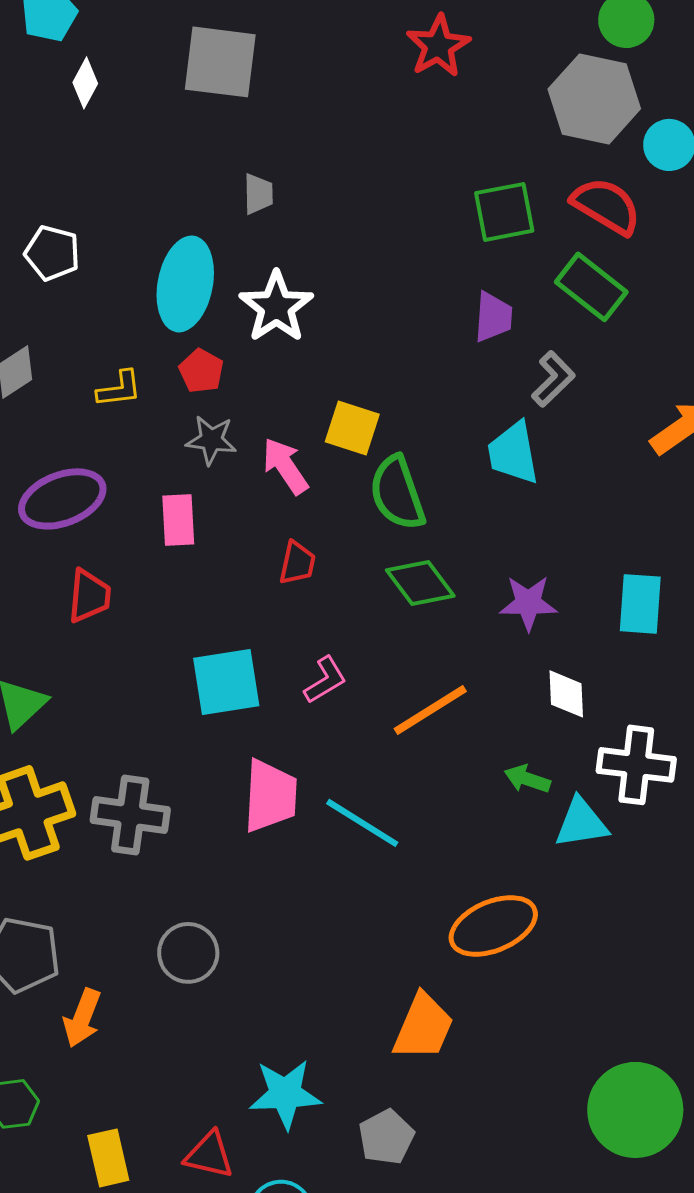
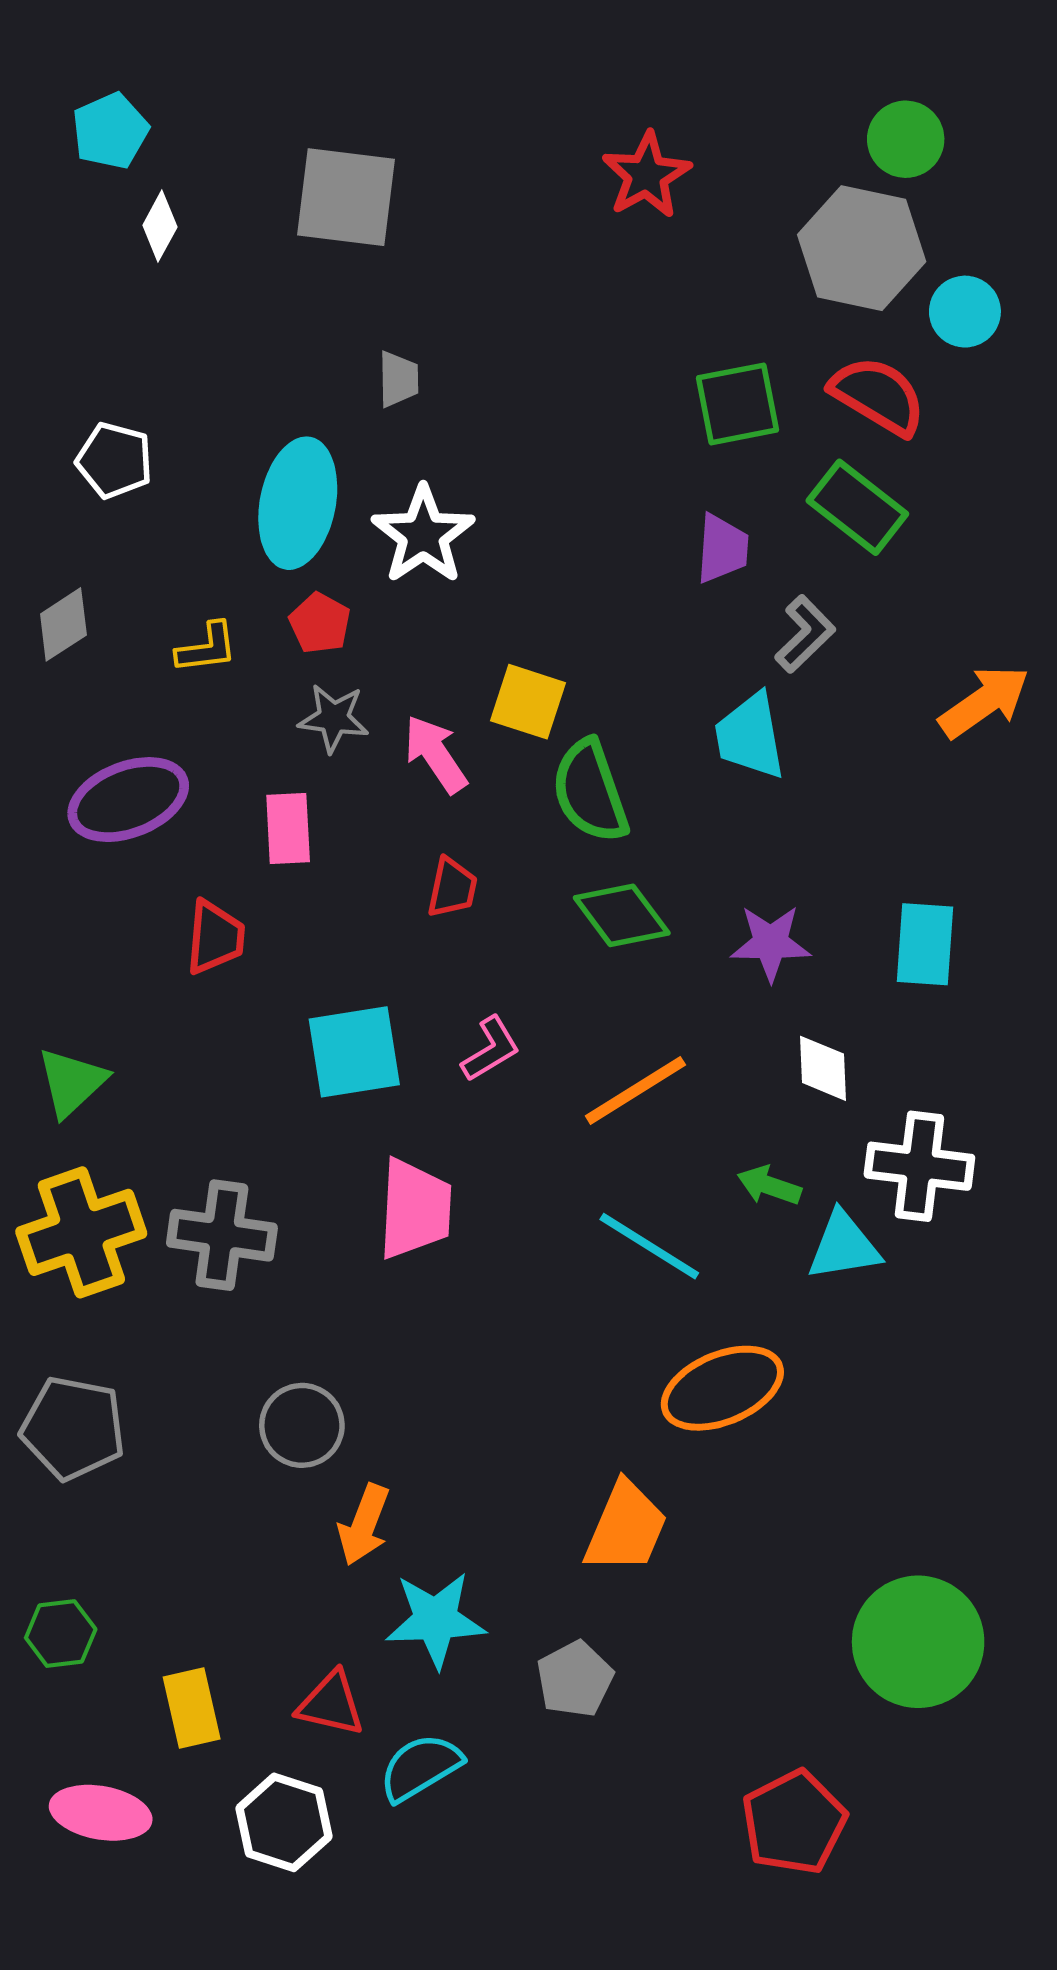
red trapezoid: (89, 596) -> (215, 937), moved
cyan line: (362, 823) -> (649, 1246), moved
orange arrow: (82, 1018) -> (364, 1525), moved

